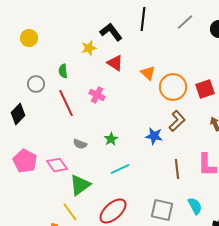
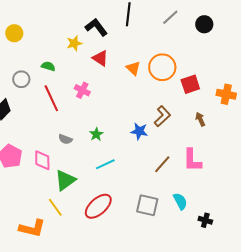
green semicircle: (63, 71) -> (48, 66), turned 112
orange circle: (173, 87) -> (162, 67), moved
pink diamond: (57, 165) -> (42, 160), turned 35
brown line: (177, 169) -> (162, 164), turned 48

